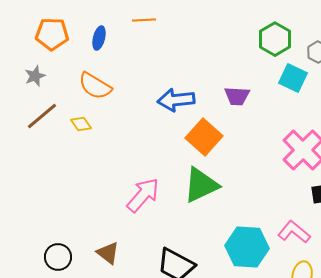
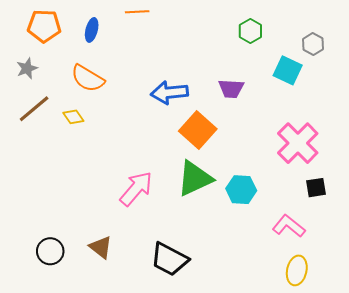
green hexagon: (275, 39) -> (250, 31), moved, size x0.7
cyan hexagon: (247, 247) -> (241, 190), moved, size x0.7

